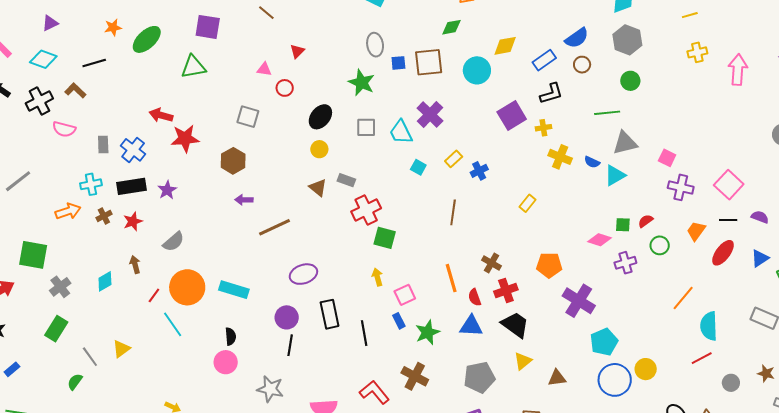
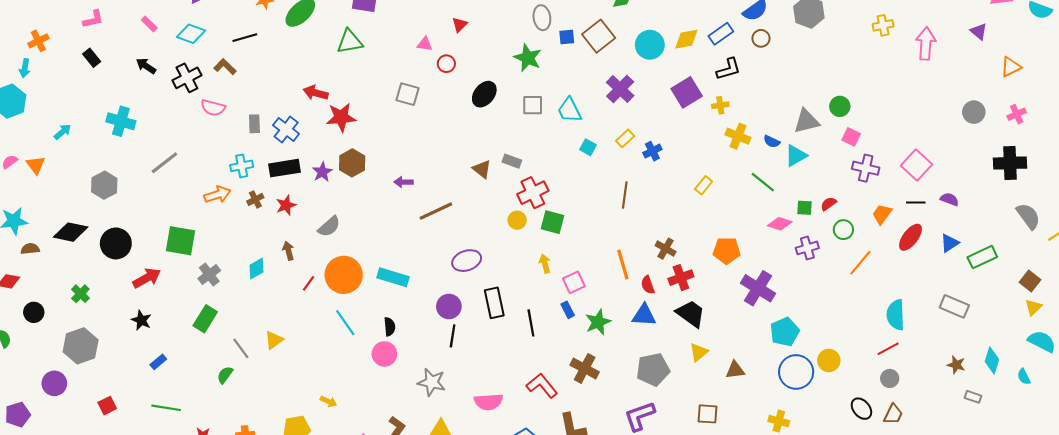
yellow diamond: (505, 46) -> (686, 39), moved
brown square: (429, 62) -> (599, 36), turned -32
green circle: (630, 81) -> (840, 106), moved
green line: (607, 113) -> (763, 182), moved, turned 45
purple cross: (430, 114) -> (620, 89), moved
yellow circle: (319, 149) -> (517, 220), moved
brown hexagon: (233, 161) -> (352, 163), moved
orange line: (683, 298) -> (860, 263), moved
cyan line: (173, 324) -> (345, 323), moved
gray circle: (731, 383) -> (890, 378), moved

